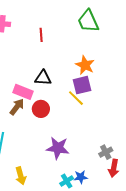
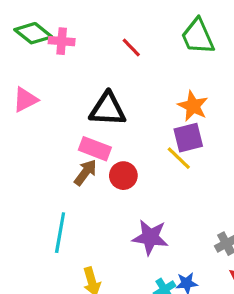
red line: (41, 35) -> (131, 47), moved, turned -40
black triangle: (43, 78) -> (108, 109), moved, size x1.4

